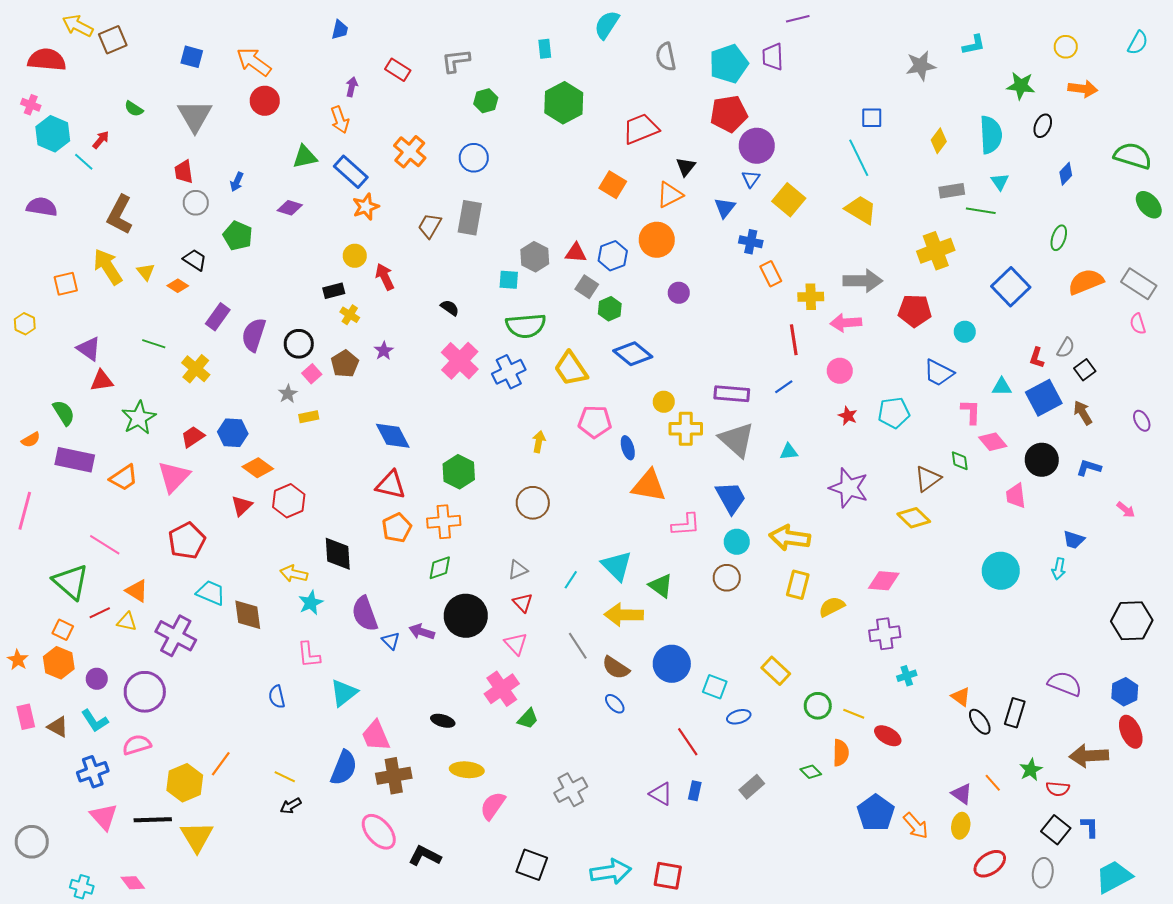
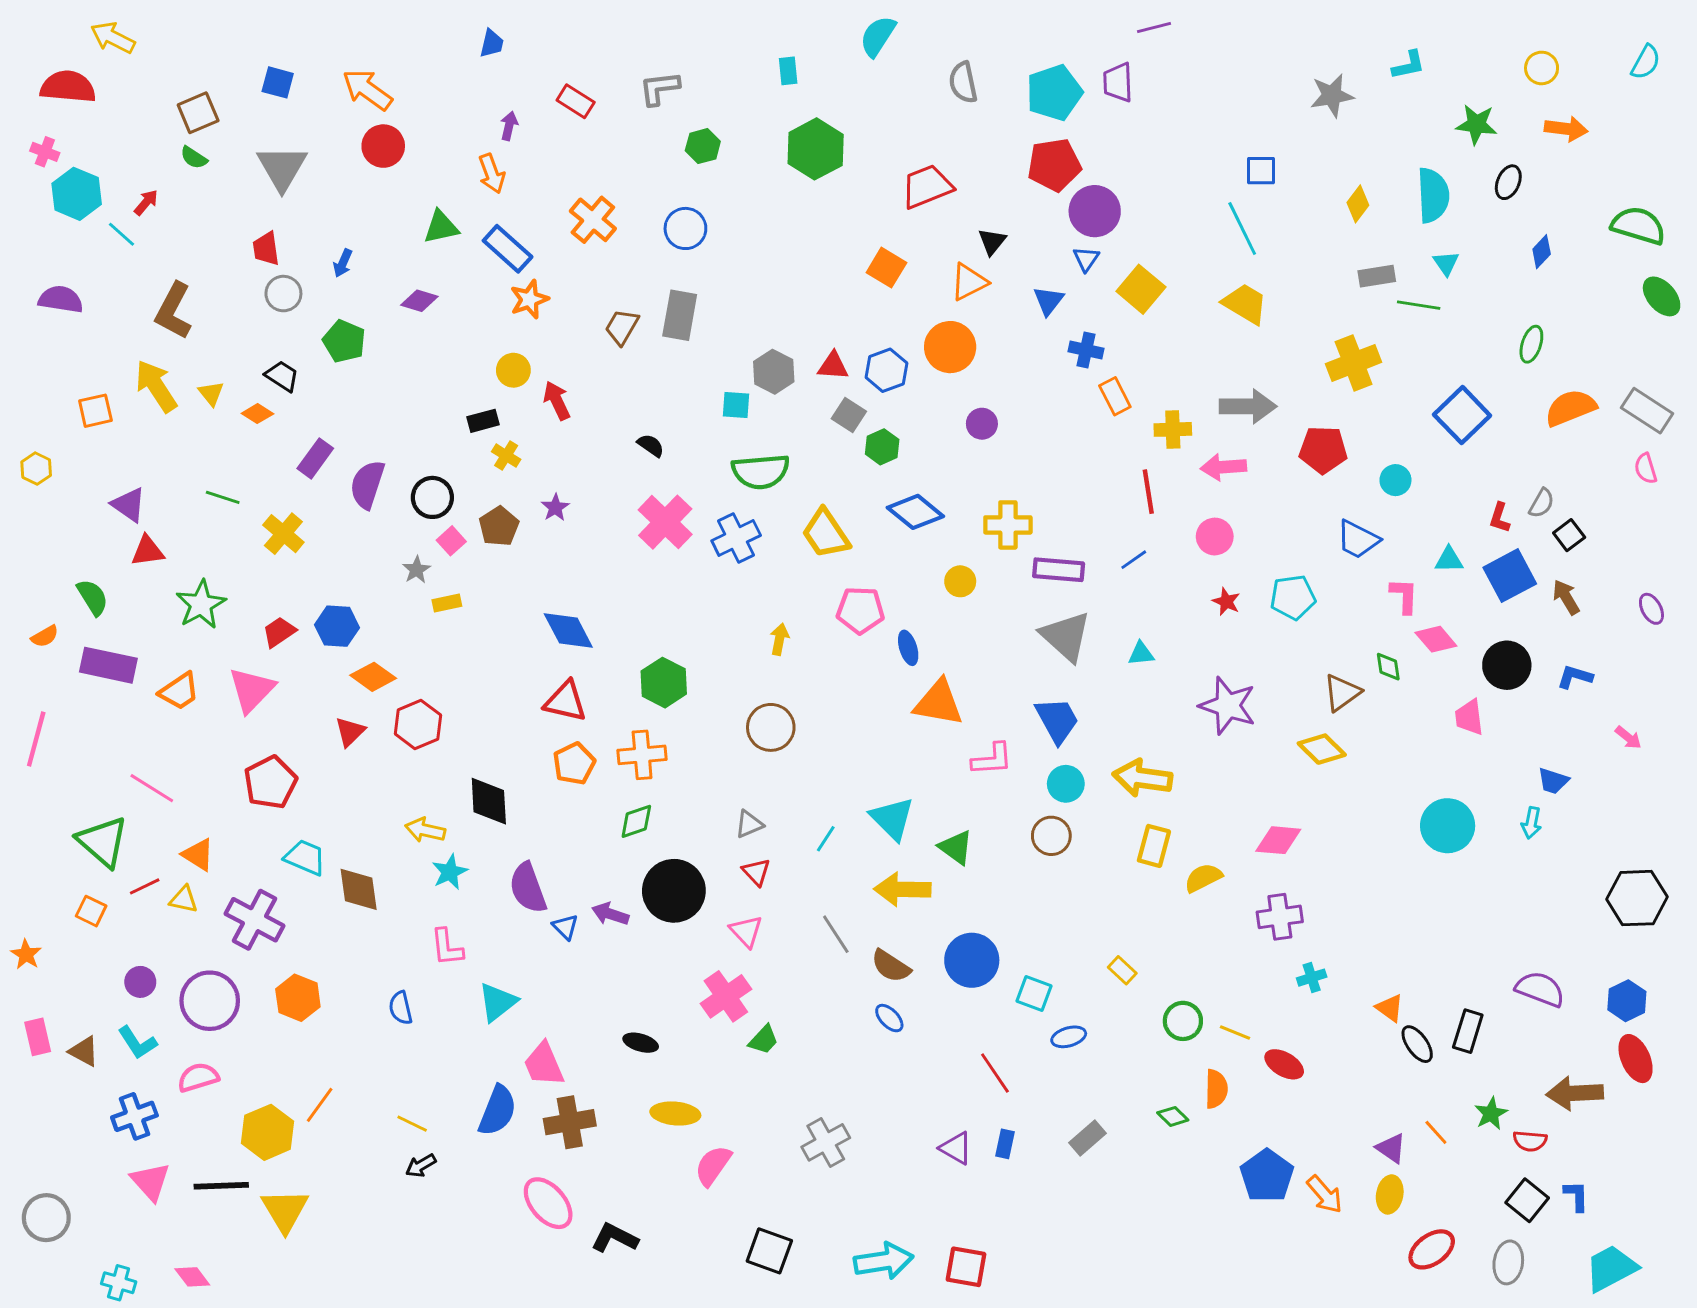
brown square: (113, 40) -> (198, 113), moved
yellow cross: (686, 429) -> (1008, 525), moved
orange hexagon: (59, 663) -> (298, 998), moved
yellow rectangle: (776, 671) -> (1122, 970), size x0.7

